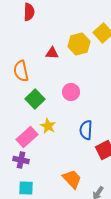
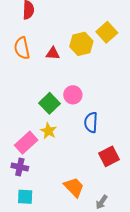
orange semicircle: (21, 71) -> (22, 48), moved
green square: (35, 99) -> (50, 103), moved
blue semicircle: (86, 130) -> (91, 122), moved

